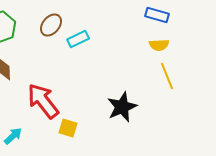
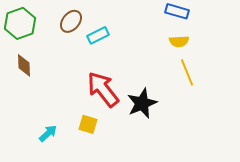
red arrow: (43, 101) -> (103, 89), moved
cyan arrow: (13, 136) -> (48, 133), moved

